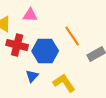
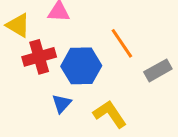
red cross: (17, 45) -> (39, 57), turned -30

